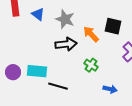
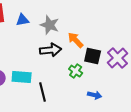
blue triangle: (38, 14) -> (23, 20), turned -48
black square: (113, 26) -> (93, 56), moved
black line: (58, 86) -> (43, 92), turned 60

